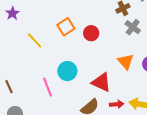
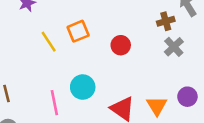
orange square: (66, 27) -> (78, 31), moved
orange triangle: (126, 62) -> (157, 106), moved

